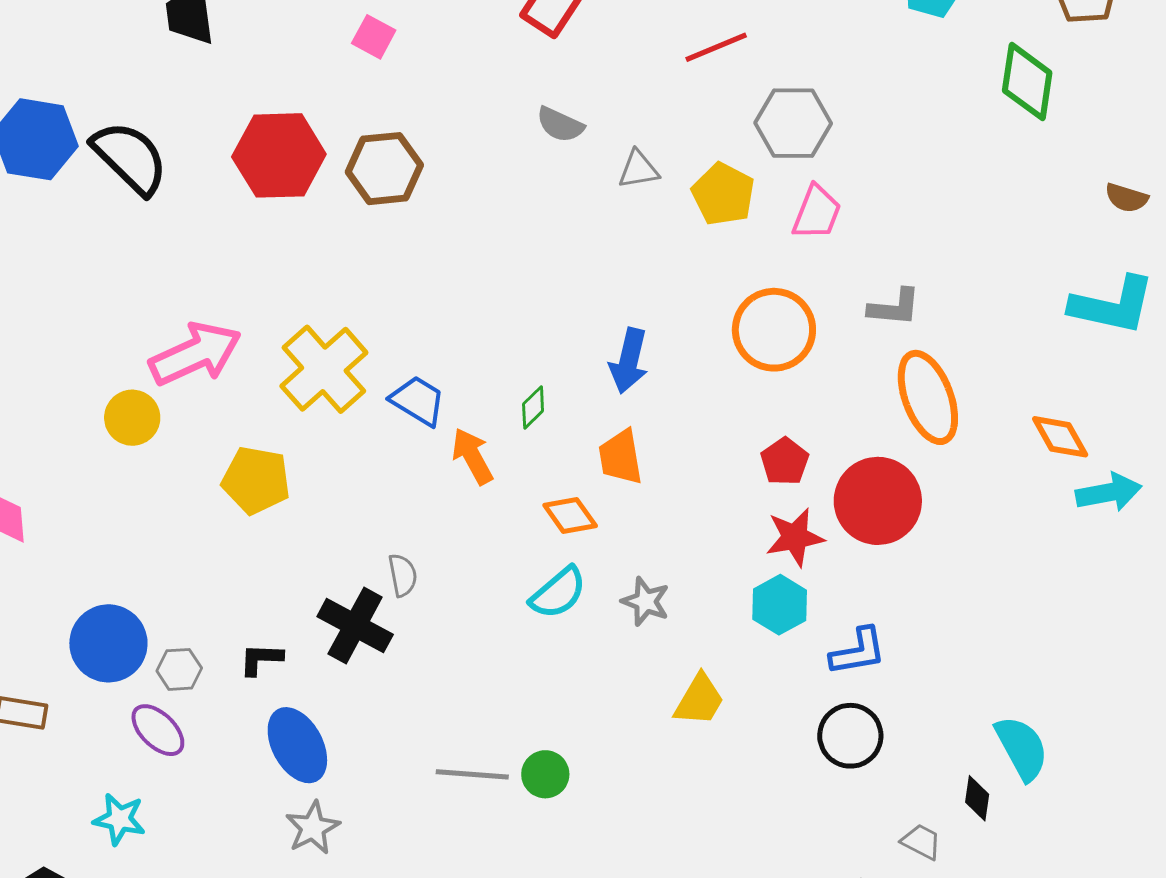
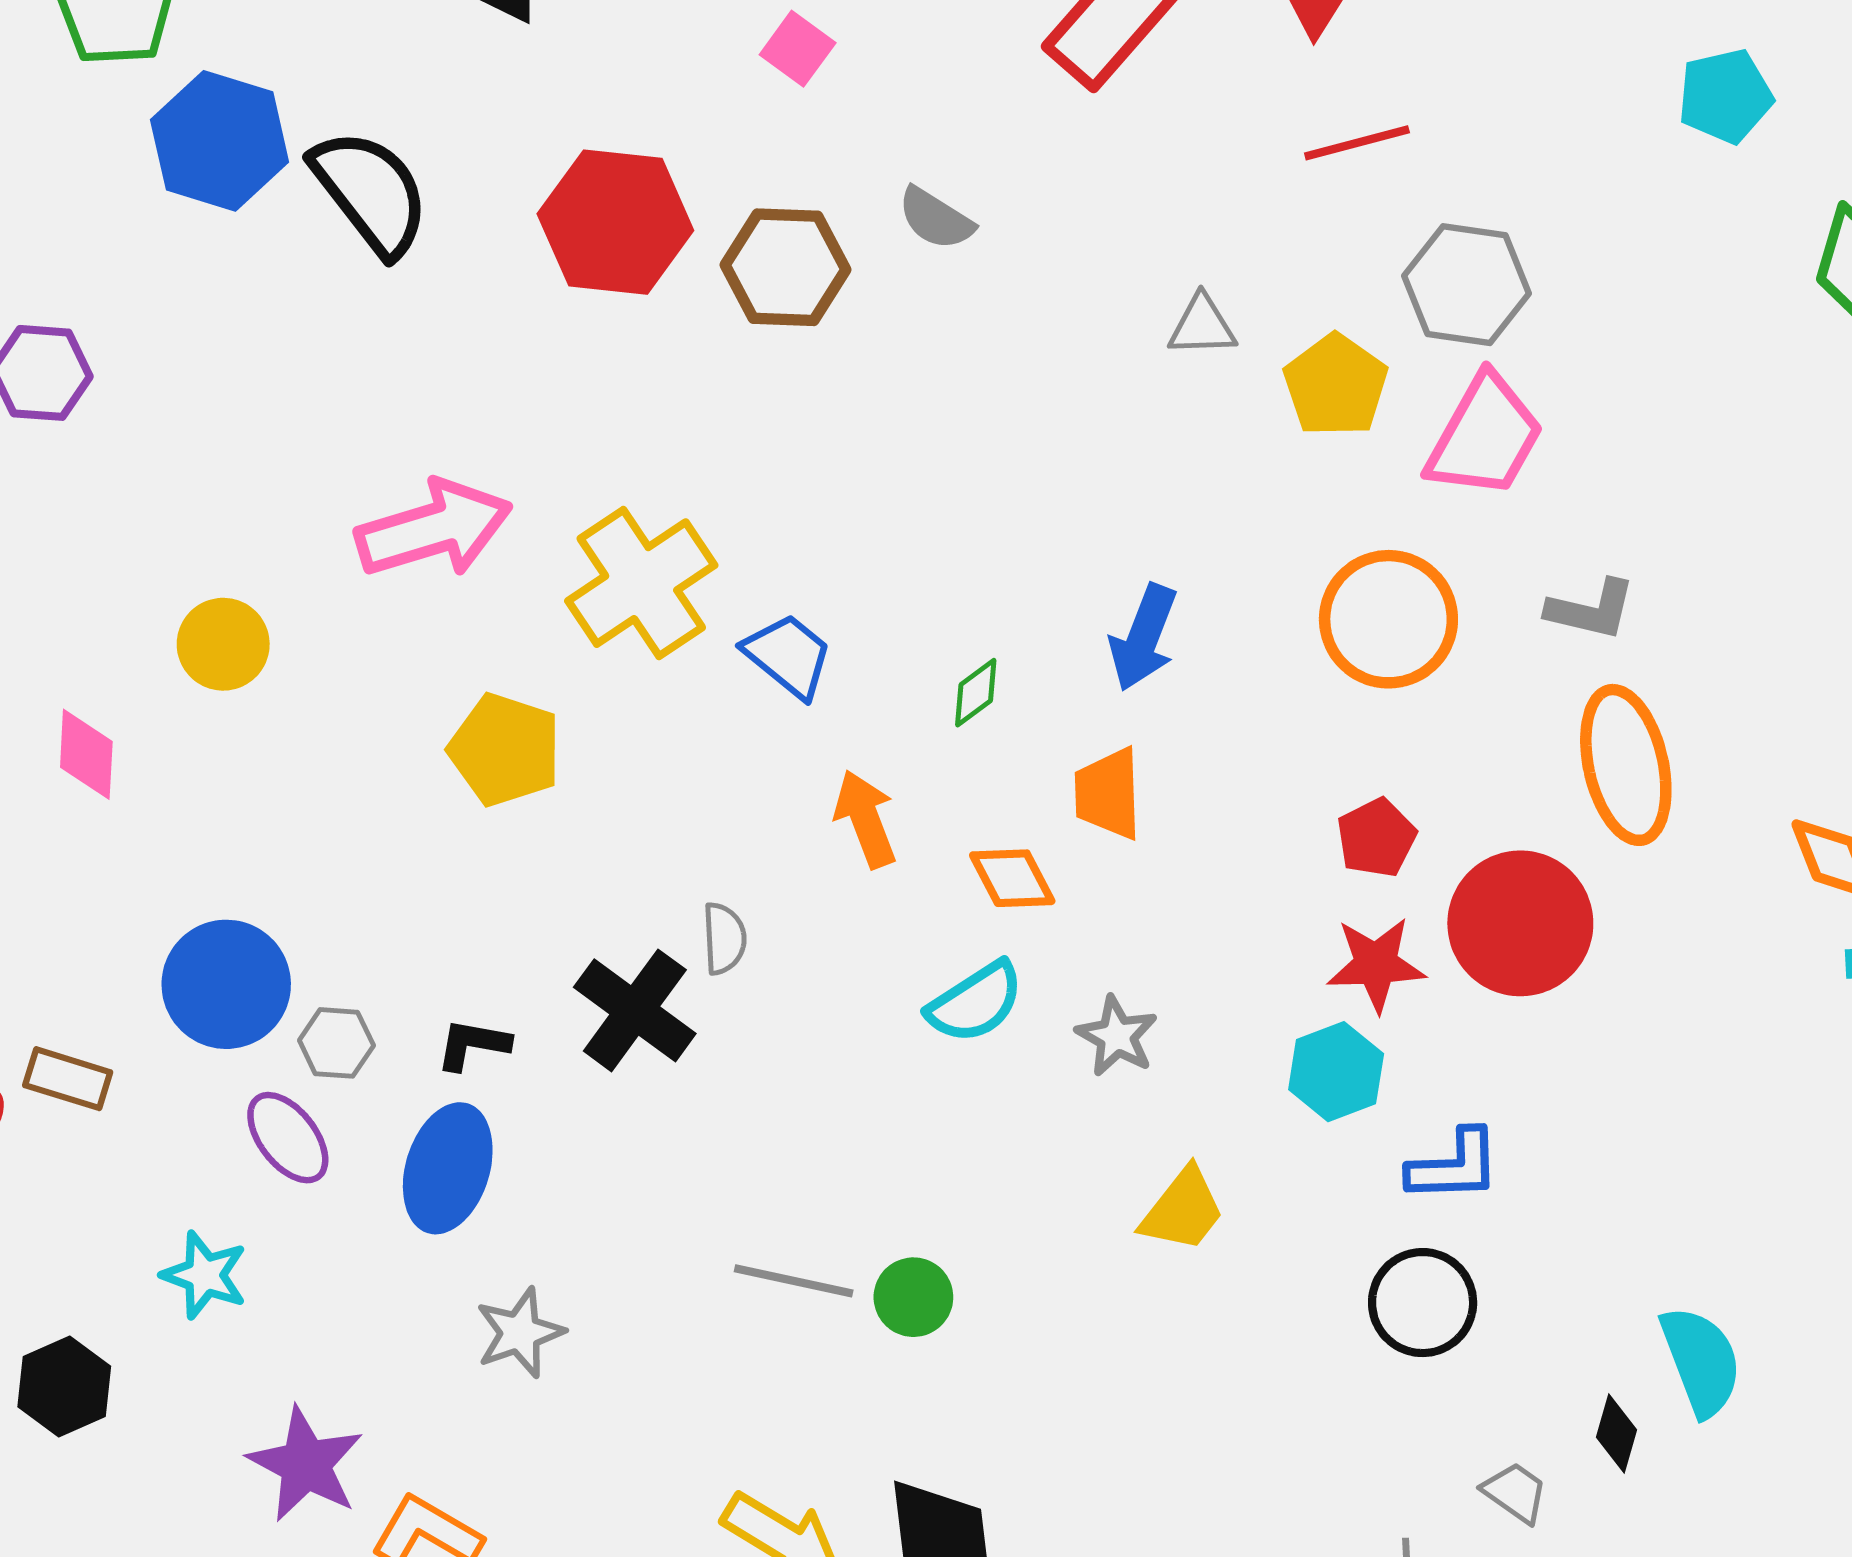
gray semicircle: (560, 125) -> (936, 219), moved
pink trapezoid: (817, 212) -> (1485, 437), size x1.4
yellow circle: (132, 418) -> (223, 644), moved
orange arrow: (472, 456) -> (865, 819), moved
blue ellipse: (297, 745) -> (448, 1168), moved, turned 38

